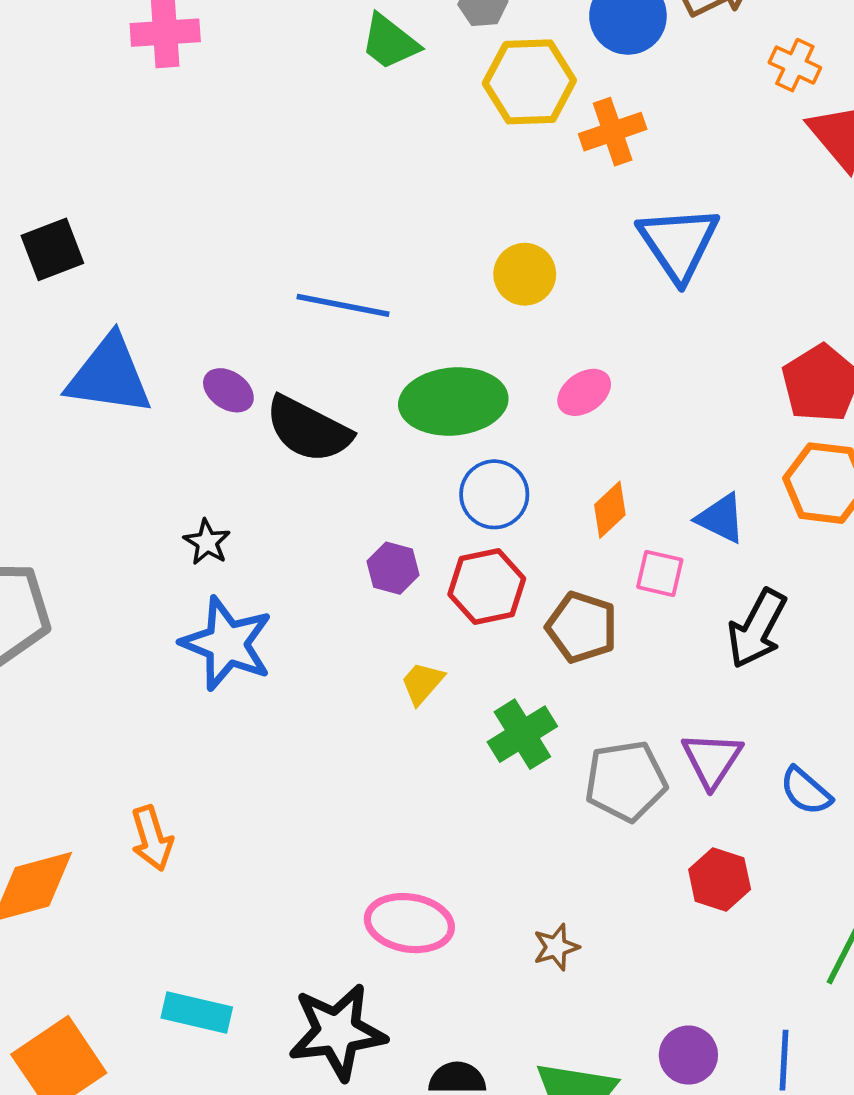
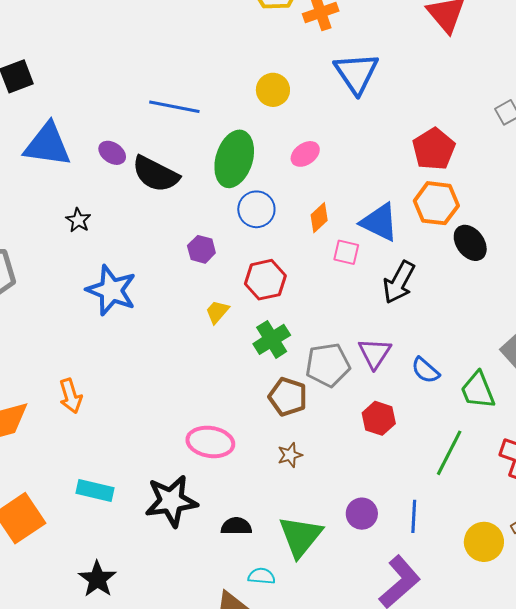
green ellipse: (453, 401) -> (234, 159), turned -68
blue triangle: (721, 518) -> (379, 222), size x1.4
black star: (207, 542) -> (78, 220), moved
red hexagon: (487, 587) -> (265, 280), moved
brown pentagon: (582, 627) -> (288, 397), moved

